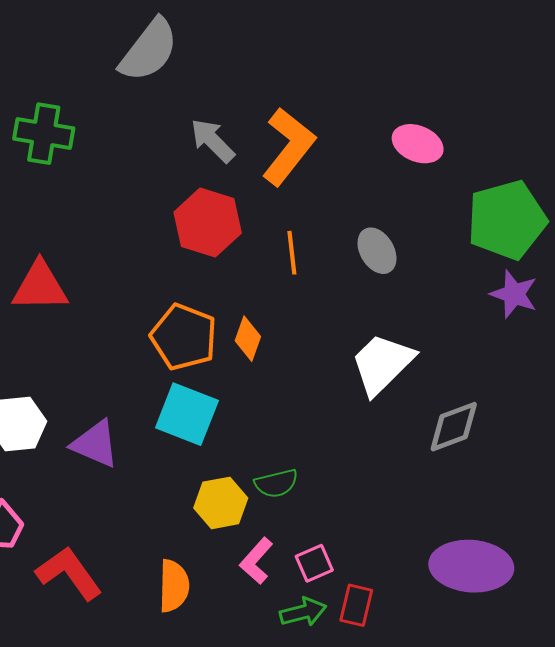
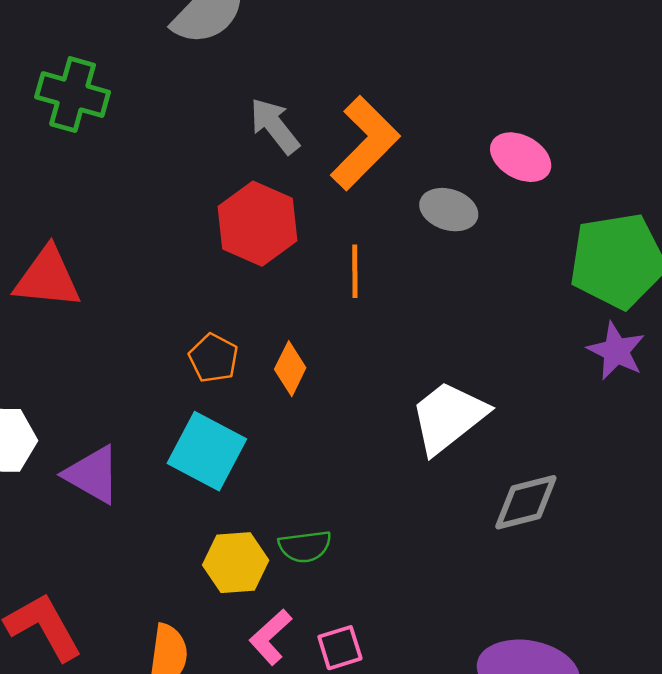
gray ellipse: (377, 251) -> (449, 210), moved, turned -48
orange pentagon: (184, 337) -> (213, 358), size x0.6

